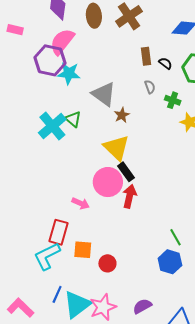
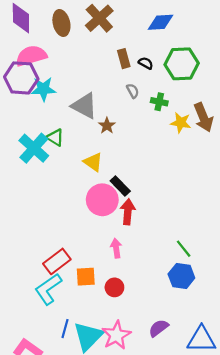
pink semicircle: (62, 42) -> (31, 56), turned 44
yellow triangle: (116, 148) -> (93, 162), moved, size x0.7
pink arrow: (81, 203) -> (116, 248), moved, turned -114
red rectangle: (58, 232) -> (57, 261), turned 45

